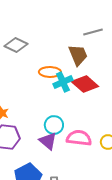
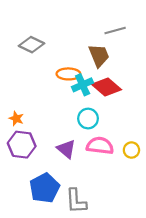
cyan circle: (54, 125) -> (88, 119), moved

